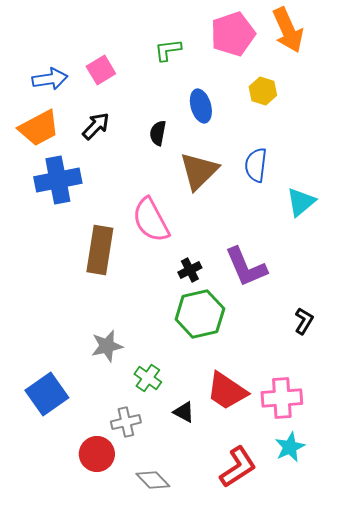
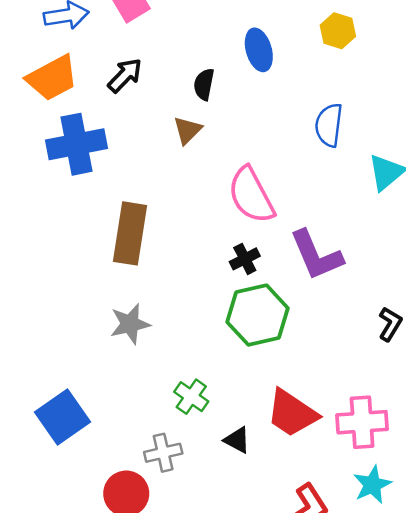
brown triangle: (199, 171) -> (187, 130), moved, size x0.6
pink semicircle: (151, 220) -> (251, 195), moved
gray star: (107, 346) -> (130, 324), moved

